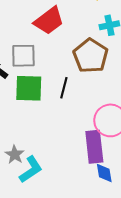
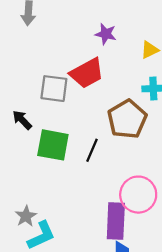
gray square: (23, 56) -> (54, 89), moved

